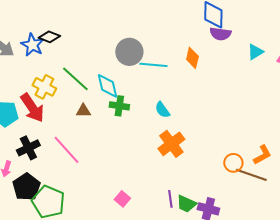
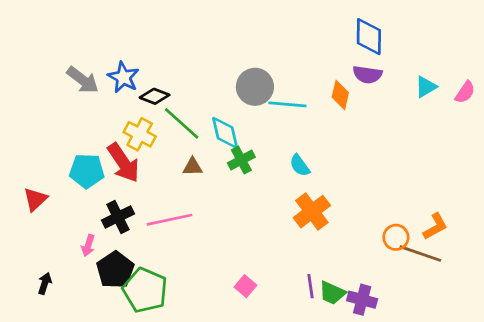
purple semicircle: (220, 34) -> (367, 75), moved
black diamond: (49, 37) -> (155, 96), moved
green cross: (119, 106) -> (241, 160), turned -36
pink line: (66, 150) -> (169, 220), turned -60

